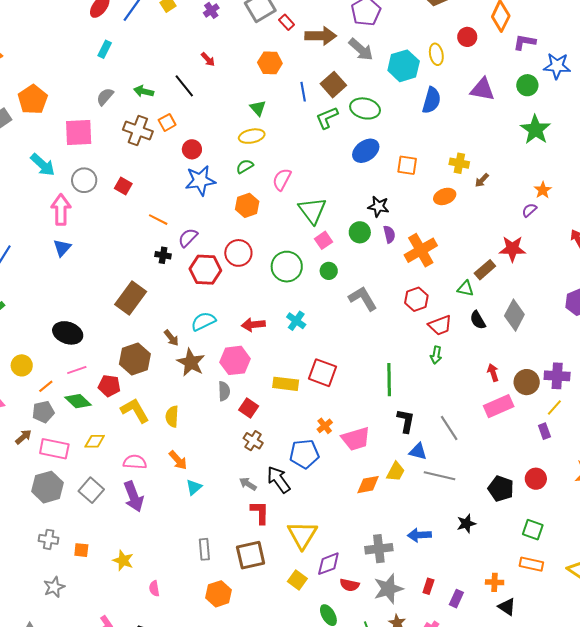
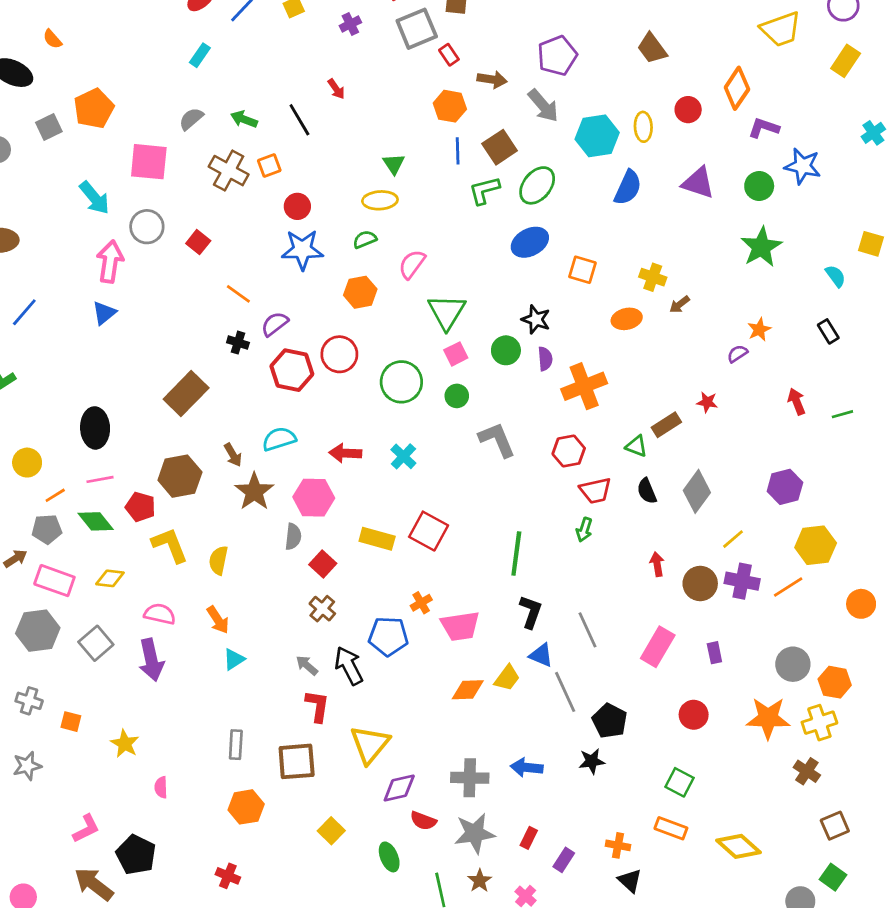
brown arrow: (321, 36) -> (492, 79), size x0.7
orange hexagon: (270, 63) -> (450, 106), moved
green ellipse: (365, 108) -> (537, 185), turned -72
red star: (512, 249) -> (707, 402), size x0.6
black ellipse: (68, 333) -> (95, 428), turned 60
pink rectangle: (499, 406) -> (658, 647), moved, turned -44
yellow line: (554, 408) -> (733, 539), moved
gray line: (440, 476) -> (565, 692), turned 44
black pentagon: (501, 489) -> (610, 721), moved
yellow square: (297, 580) -> (331, 831), moved

